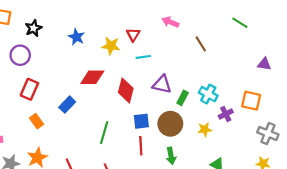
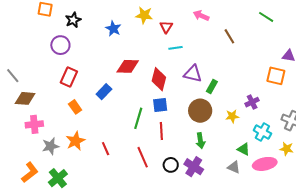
yellow star: (111, 46) -> (144, 15), moved
cyan cross: (208, 94) -> (262, 132), moved
orange square: (251, 101) -> (276, 76), moved
blue square: (141, 121) -> (160, 105), moved
red line: (141, 146) -> (161, 131), moved

